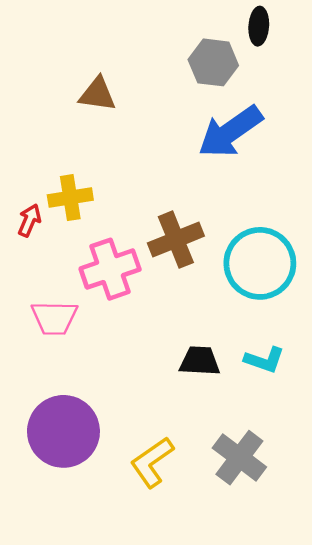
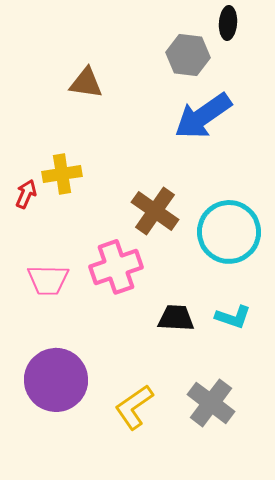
brown cross: (176, 240) -> (155, 211), turned -33
pink cross: (110, 269) -> (116, 267), moved

